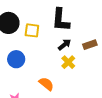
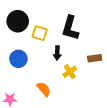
black arrow: (65, 45) -> (57, 53), moved, turned 120

